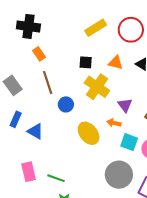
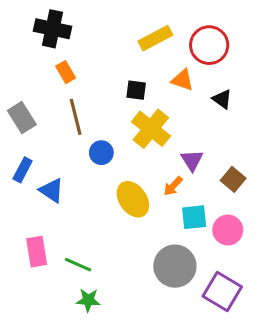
orange triangle: (116, 63) -> (182, 80), moved
orange arrow: (114, 123) -> (173, 186), turned -64
cyan square: (129, 142) -> (194, 217), turned -30

